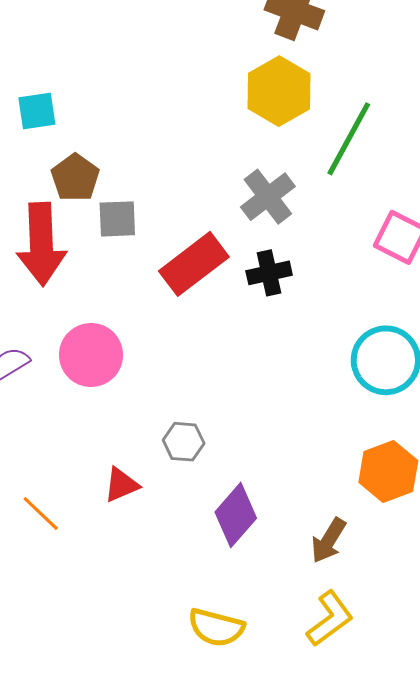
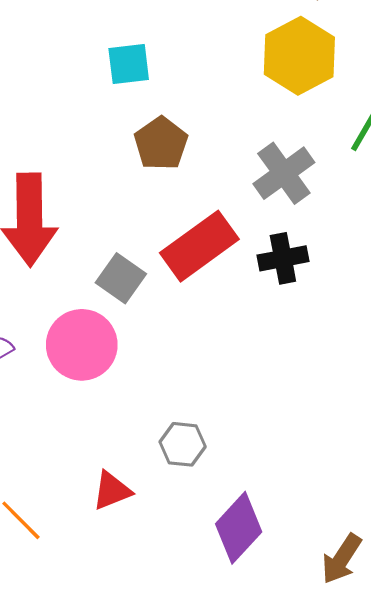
cyan square: (37, 111) -> (129, 64), moved
brown pentagon: (75, 178) -> (161, 143), moved
gray square: (117, 219) -> (121, 278), moved, turned 36

